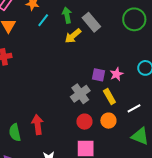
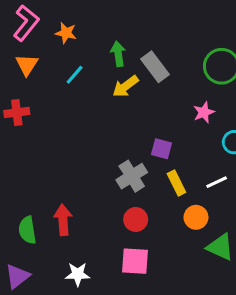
cyan line: (43, 20) -> (75, 75), moved
pink star: (117, 74) -> (204, 112), moved
white line: (134, 108) -> (217, 182), moved
orange circle: (108, 121) -> (196, 217), moved

